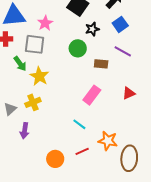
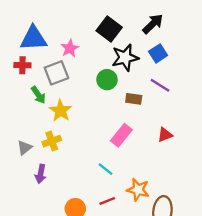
black star: (92, 29) -> (125, 58), size x1.6
gray square: (35, 44) -> (56, 73), turned -30

